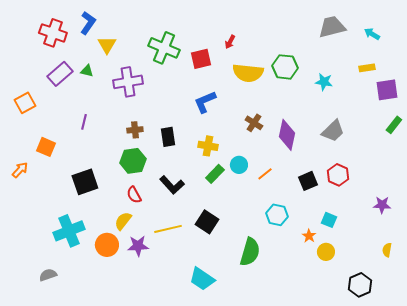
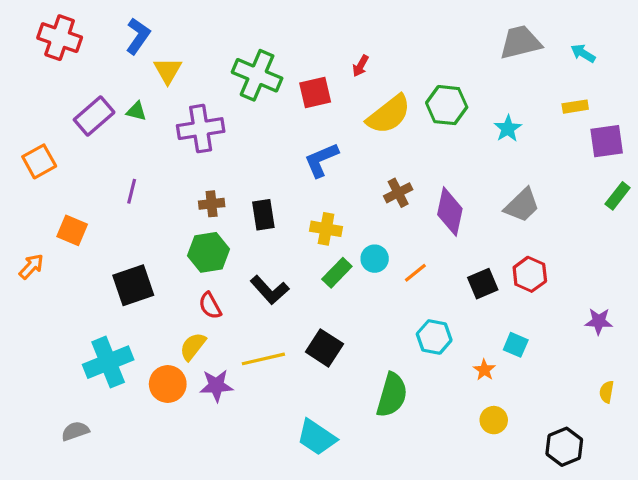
red cross: (53, 33) -> (60, 38), moved
yellow semicircle: (248, 73) -> (389, 114), turned -44
cyan star: (324, 82) -> (508, 129), turned 30
brown cross: (254, 123) -> (398, 193), turned 30
yellow circle: (326, 252) -> (494, 420), moved

